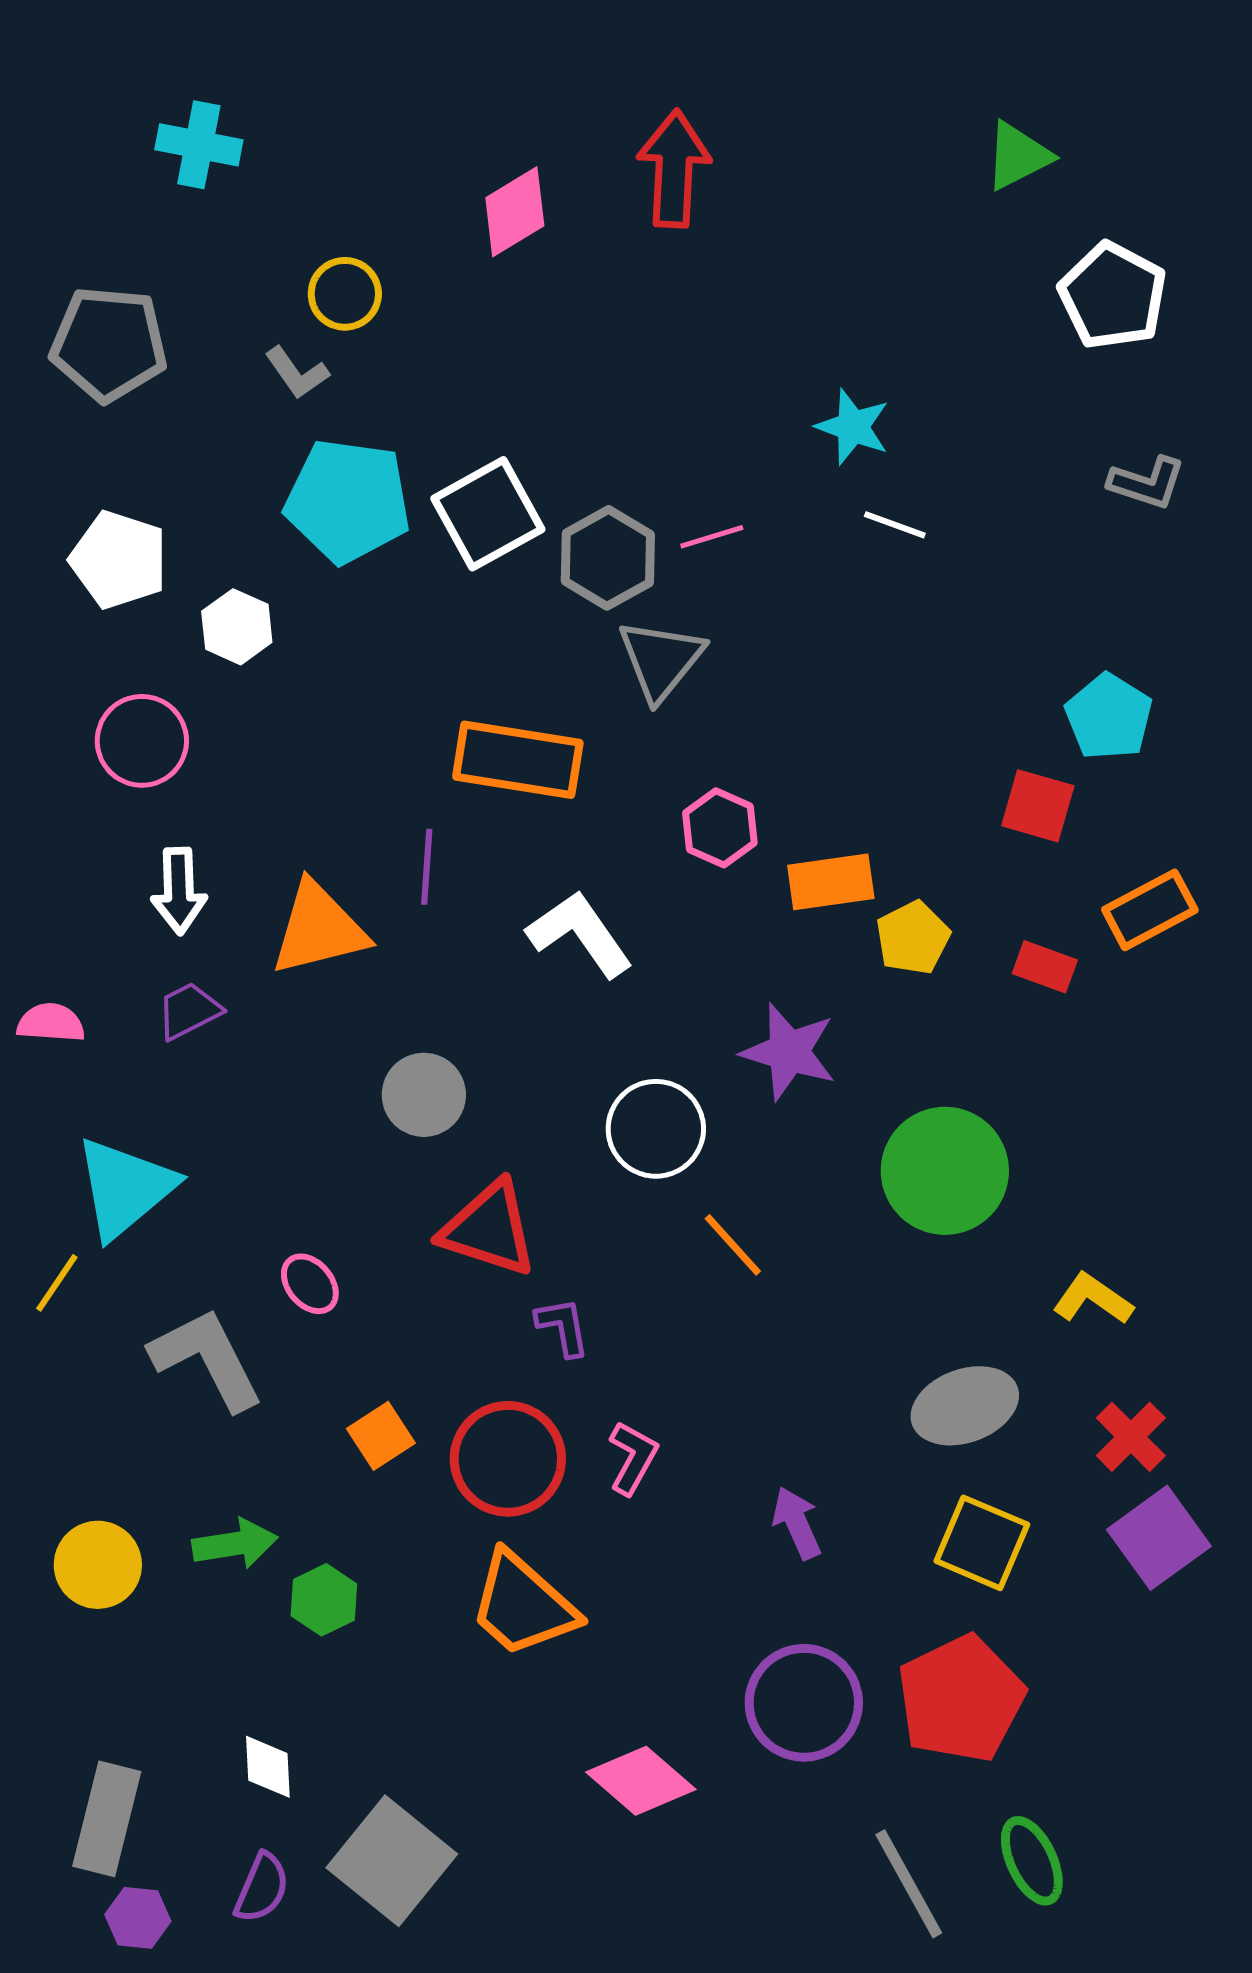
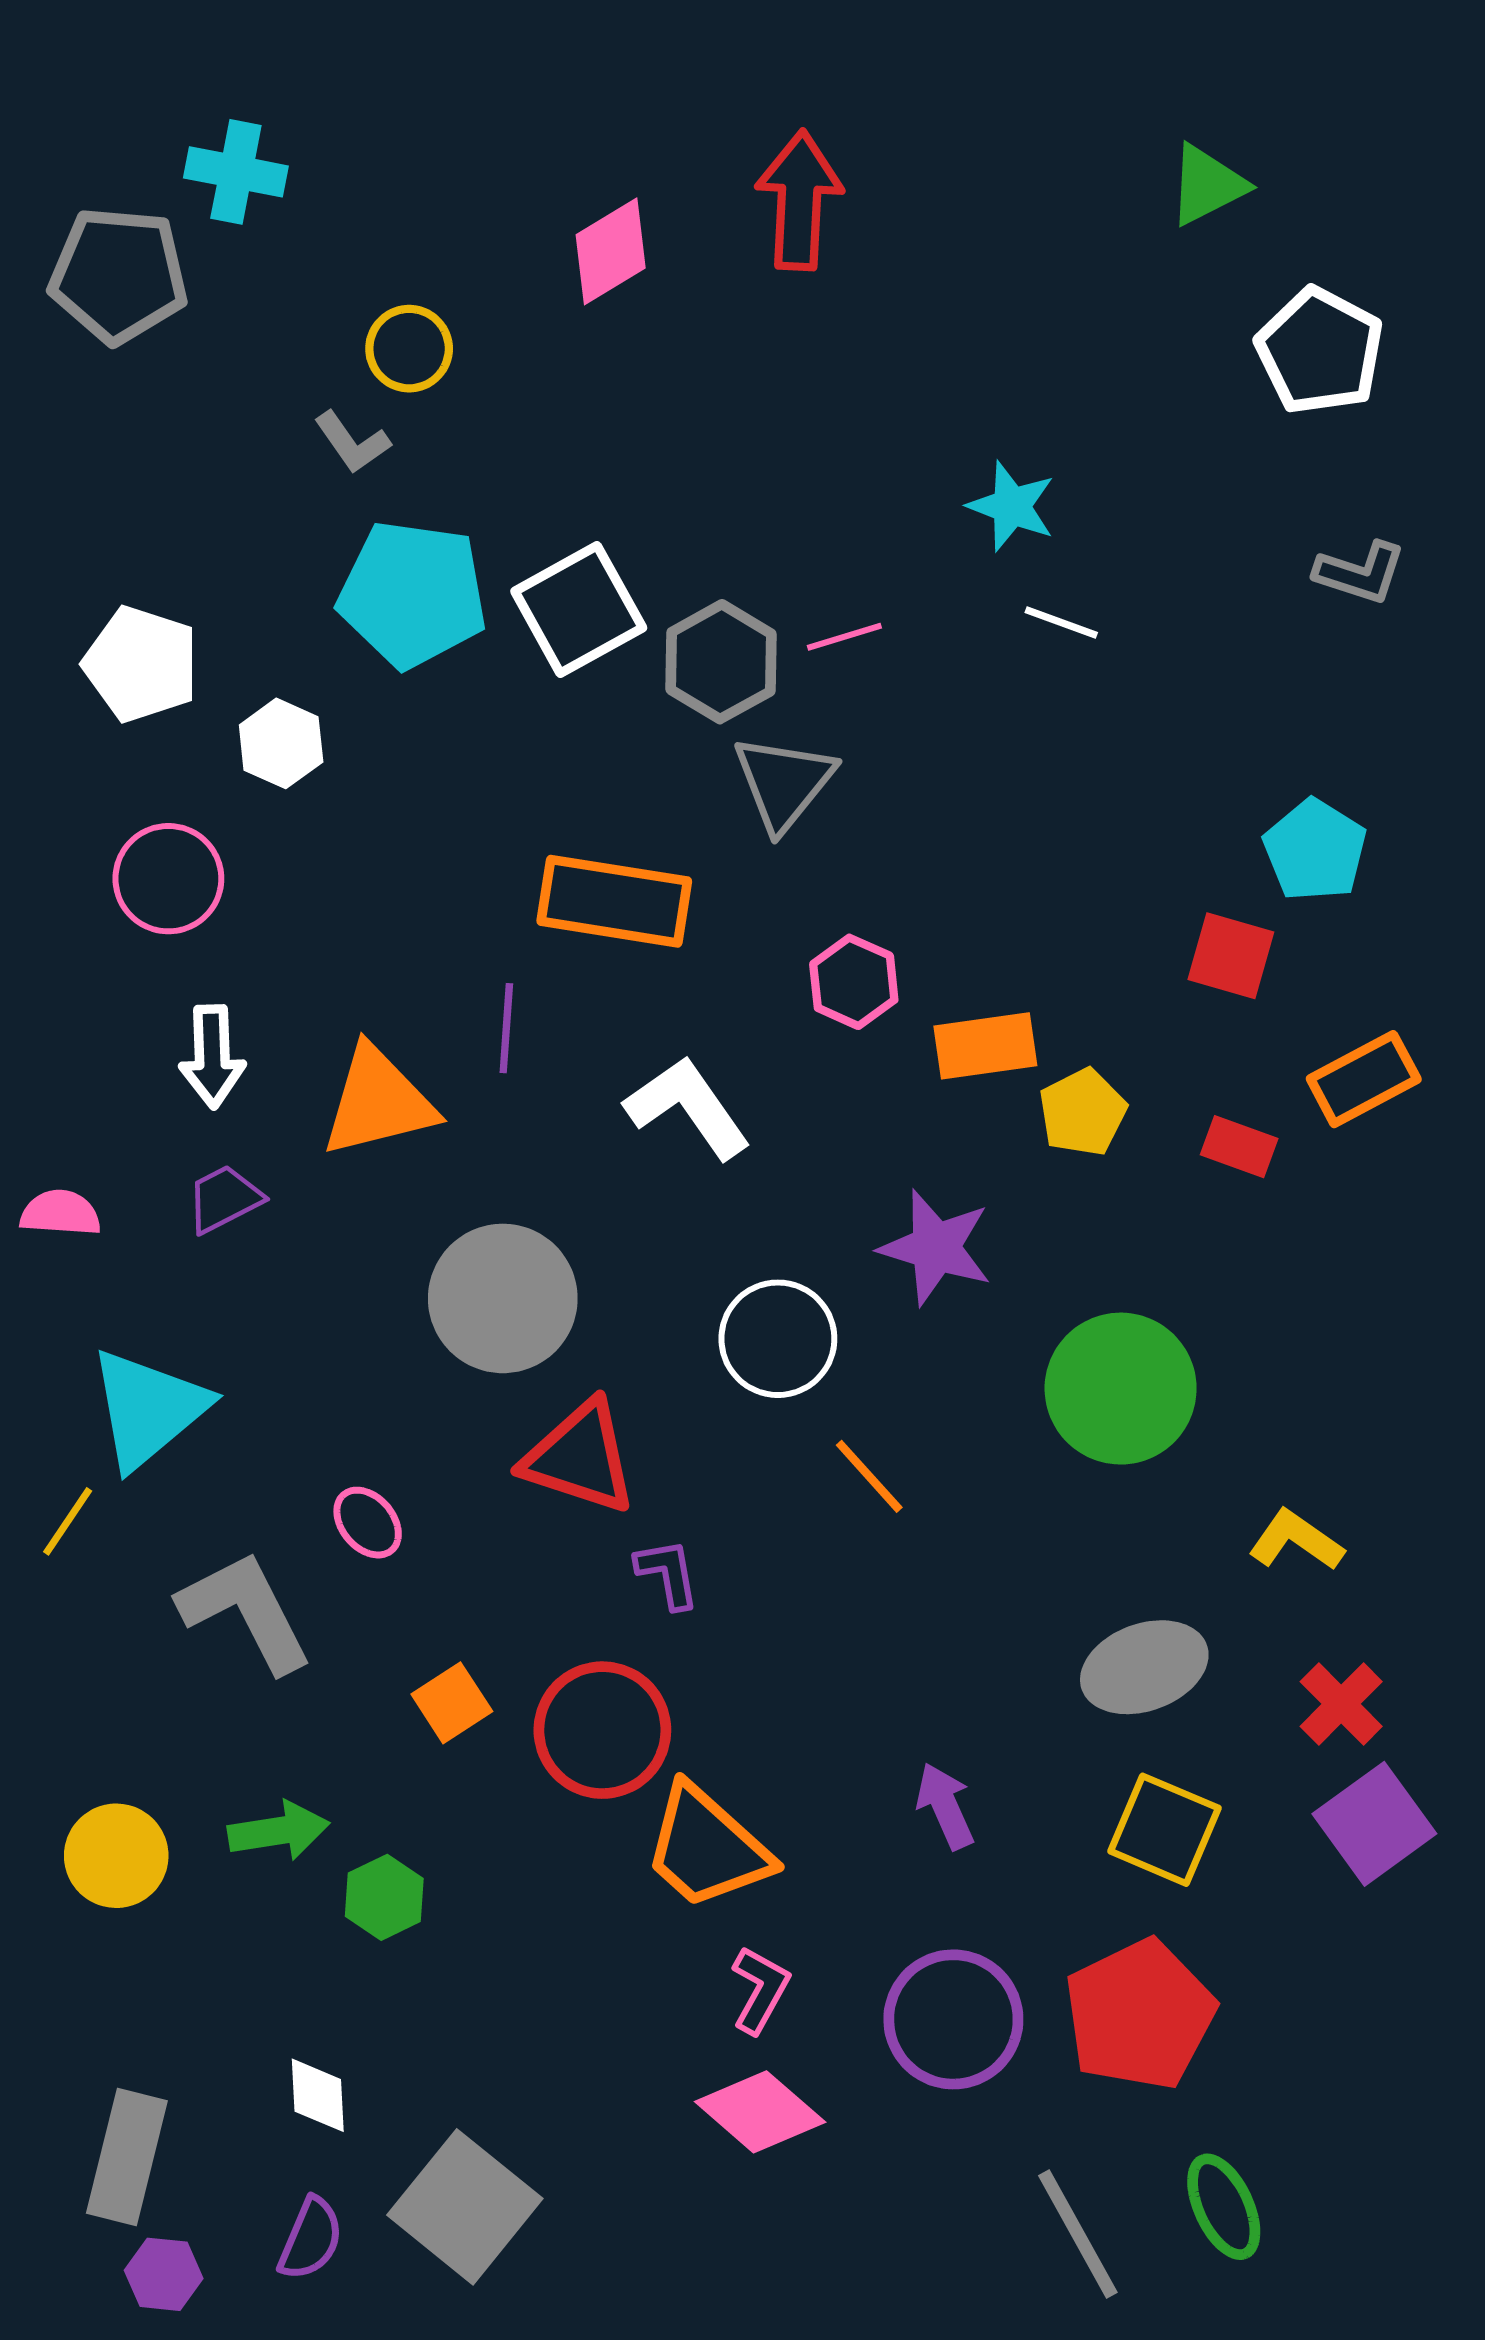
gray pentagon: (109, 344) -> (119, 275), moved
gray circle: (424, 1095) -> (503, 1298), size x1.5
pink L-shape: (633, 1458) -> (760, 1990), moved
orange trapezoid: (523, 1605) -> (707, 1847), moved

